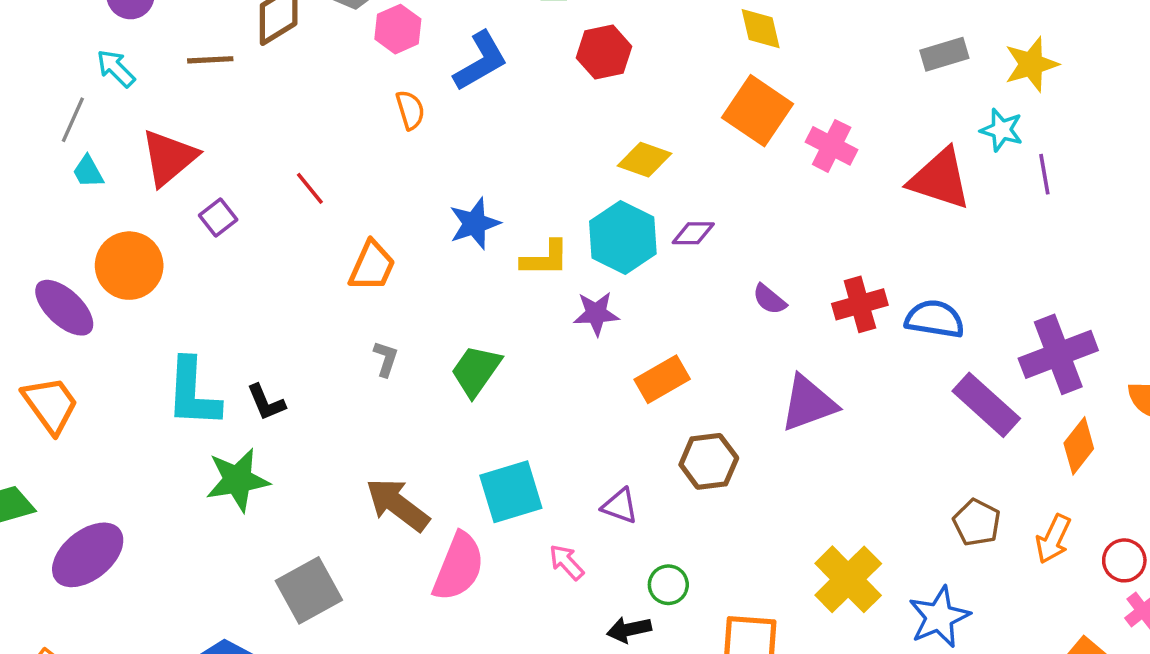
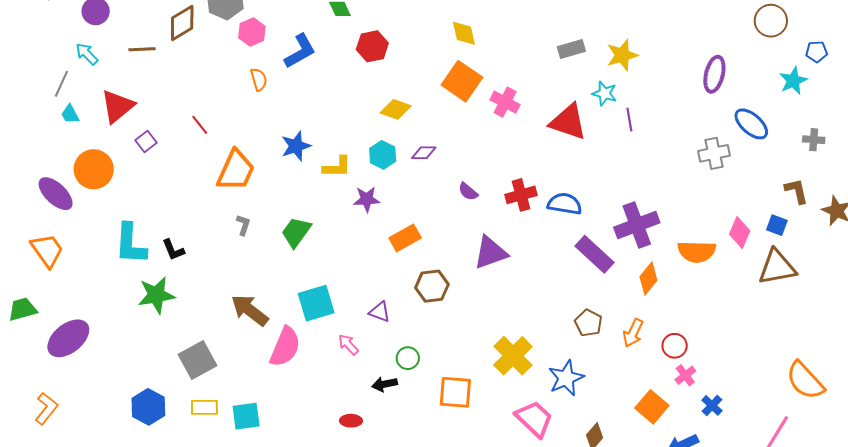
cyan hexagon: (623, 237) -> (383, 155), size x0.7
orange trapezoid: (372, 266) -> (236, 170), size x1.4

